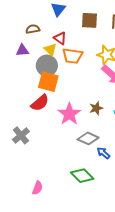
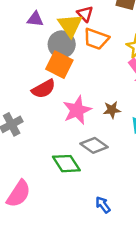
yellow triangle: (50, 50) -> (70, 25), size x1.5
blue arrow: (103, 153) -> (103, 205), moved
green diamond: (82, 176) -> (66, 164), moved
pink semicircle: (37, 188) -> (19, 194), size x1.6

